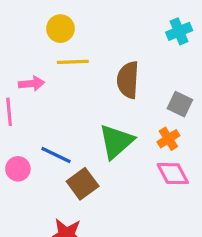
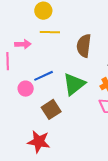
blue line: (56, 155) -> (44, 76), moved, turned -54
pink circle: (18, 169) -> (26, 89), moved

